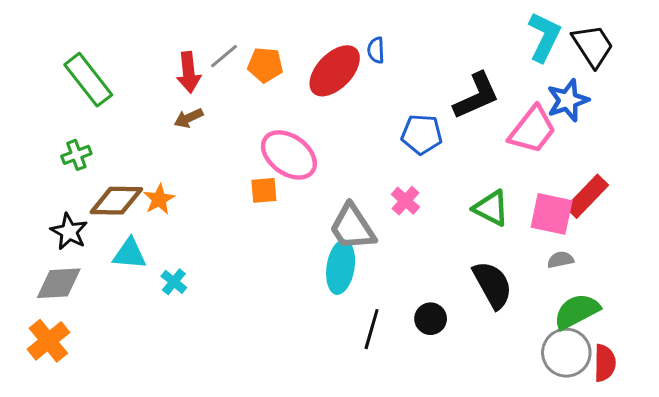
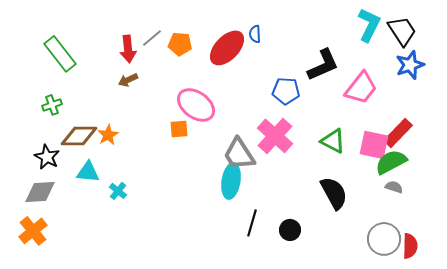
blue star: (568, 100) -> (410, 65), moved
pink cross: (405, 201) -> (275, 136), size x1.8
gray semicircle: (560, 260) -> (394, 187), moved, turned 30
green semicircle: (577, 311) -> (391, 162), moved
black circle: (431, 319) -> (290, 230), moved

